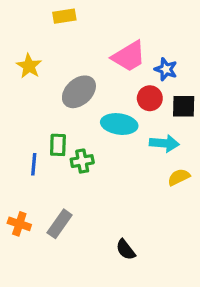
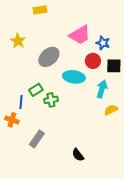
cyan arrow: (164, 143) -> (102, 89), turned -78
green rectangle: (58, 145) -> (36, 90), turned 56
orange cross: (19, 224) -> (12, 120), moved

